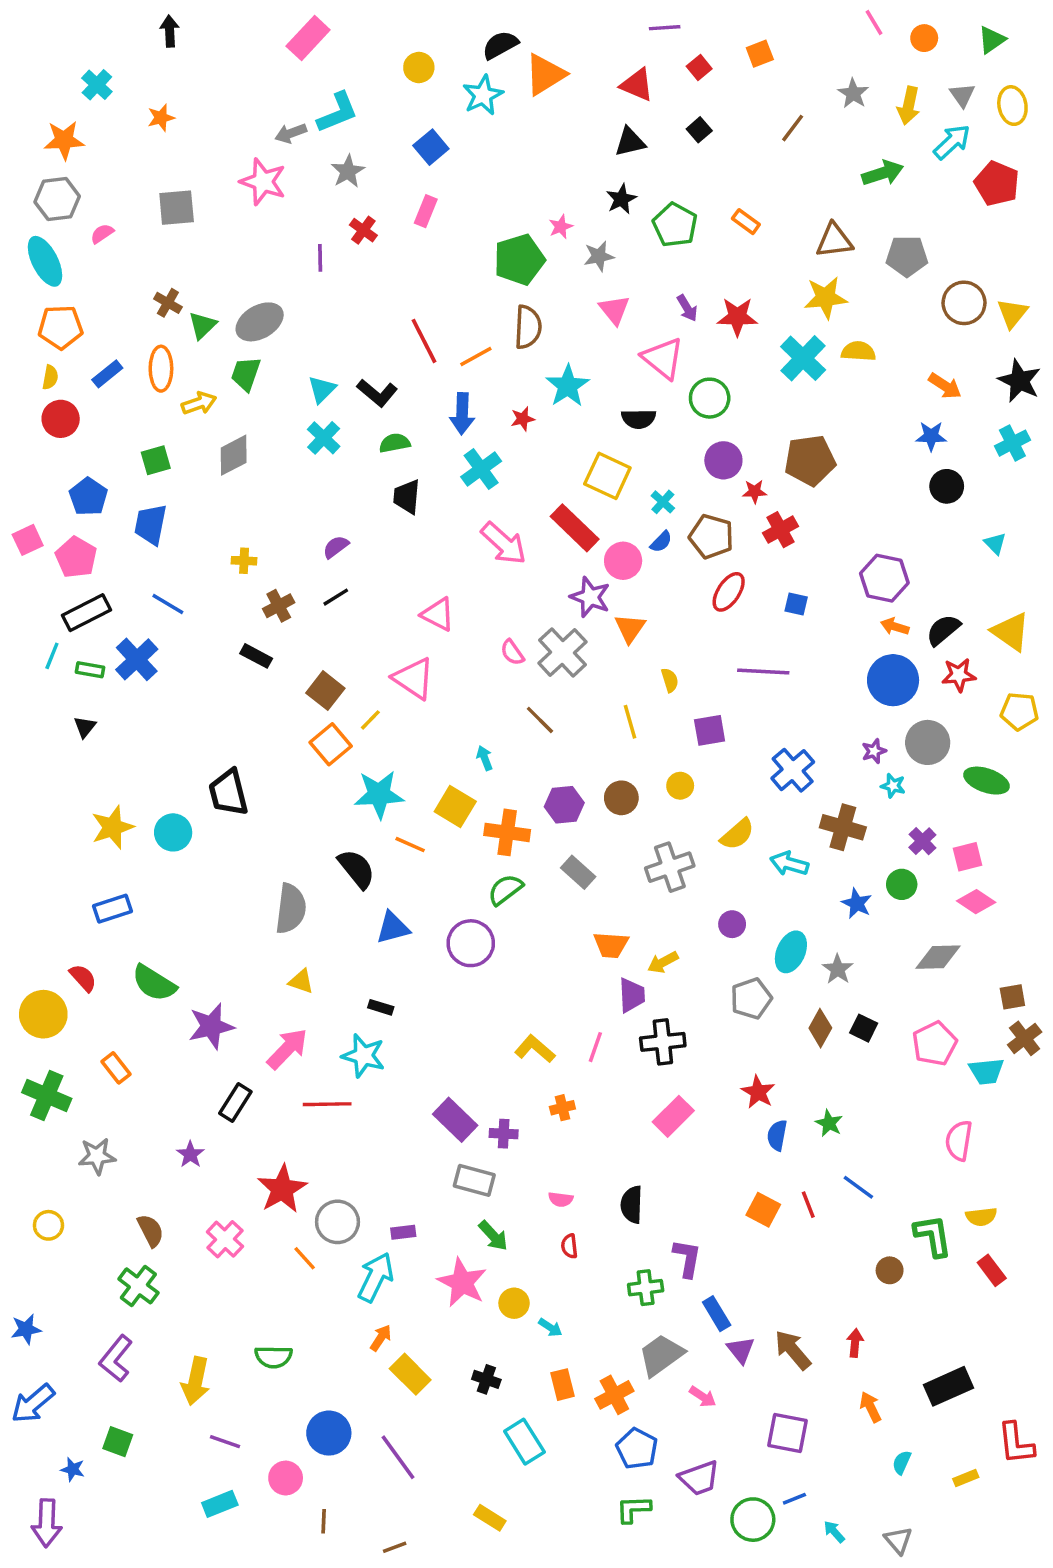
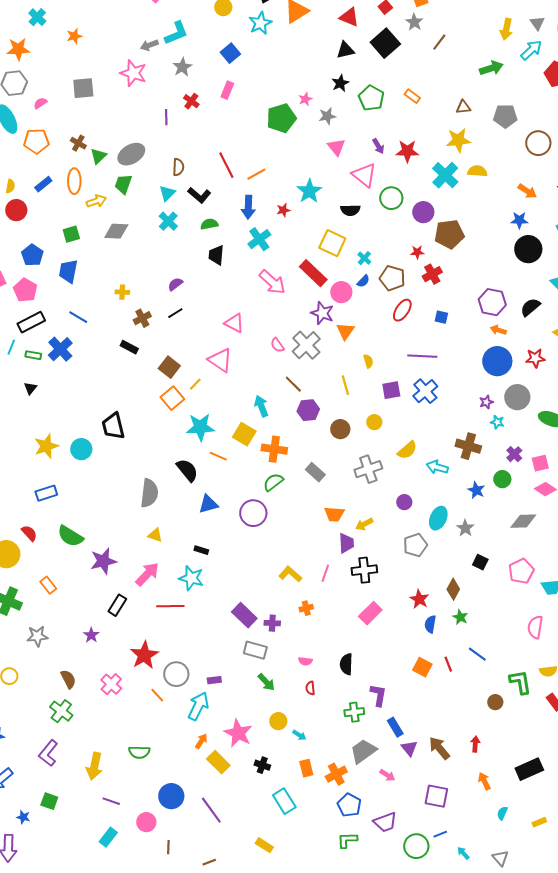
gray star: (853, 93) -> (414, 22), moved
black square: (699, 130) -> (385, 43), size x2.0
brown triangle: (834, 241) -> (463, 107), size x0.7
orange pentagon: (61, 327) -> (36, 141), moved
brown semicircle: (528, 327) -> (178, 167), moved, size x0.7
gray diamond: (234, 455) -> (116, 231), turned 30
purple circle: (723, 460) -> (423, 212), moved
black circle: (947, 486) -> (528, 249), size x1.4
black semicircle: (943, 630) -> (530, 307), moved
cyan arrow: (485, 758) -> (261, 406), size x1.5
blue cross: (793, 770) -> (425, 391), moved
purple hexagon: (564, 805) -> (308, 410), moved
brown diamond: (820, 1028) -> (453, 589), moved
pink star: (462, 1282) -> (238, 733), moved
cyan rectangle: (220, 1504) -> (108, 837), turned -30

